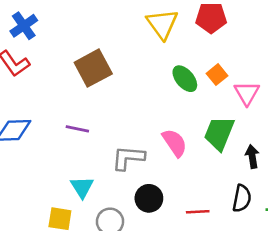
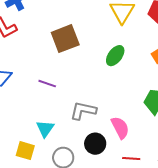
green ellipse: (185, 79) -> (115, 56), moved, turned 70
pink semicircle: (175, 143) -> (120, 128), moved

